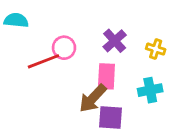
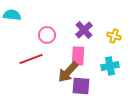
red line: (43, 61) -> (31, 59), moved

